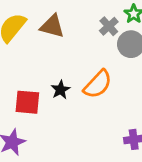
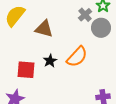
brown triangle: (52, 26) -> (44, 29), moved

